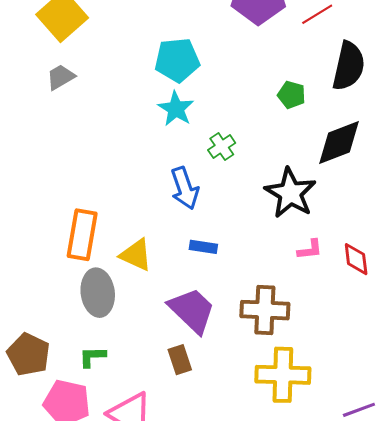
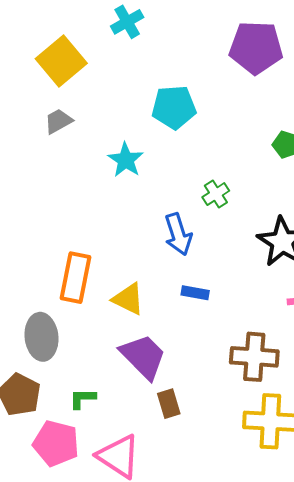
cyan star: (176, 109) -> (126, 160), moved
gray ellipse: (98, 293) -> (41, 337), moved
purple trapezoid: (192, 310) -> (143, 356), moved

